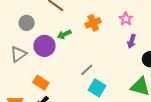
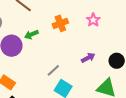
purple arrow: (132, 41) -> (88, 58), moved, turned -136

